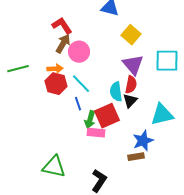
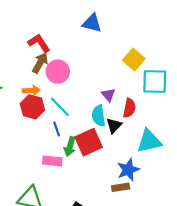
yellow square: (131, 35) -> (134, 60), moved
purple triangle: (133, 65) -> (108, 95), moved, size x0.6
red semicircle: (131, 85) -> (129, 108), moved
pink rectangle: (96, 133) -> (52, 161), moved

